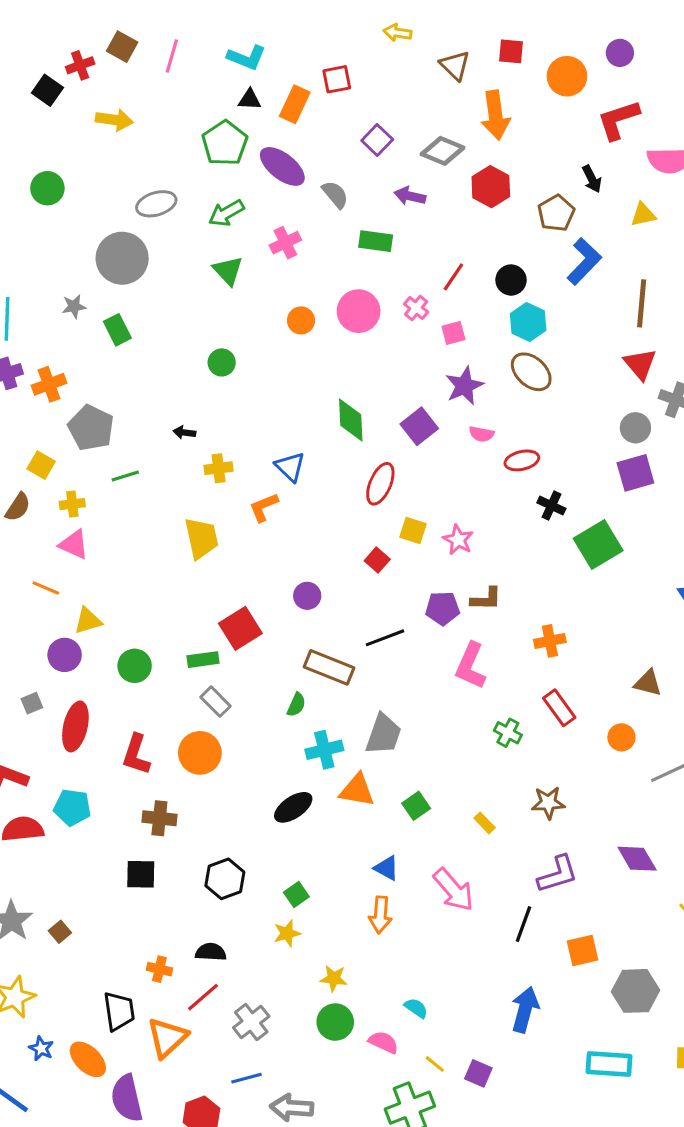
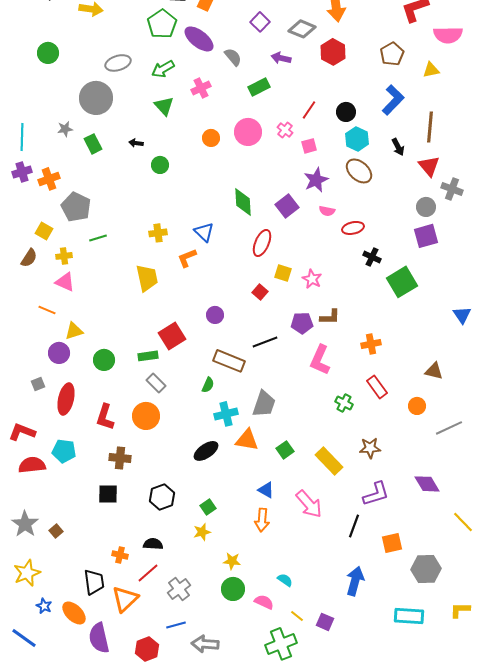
black arrow: (592, 179) -> (398, 147), moved
brown pentagon: (556, 213) -> (392, 54), moved
green rectangle: (376, 241) -> (259, 87), turned -35
black arrow: (184, 432) -> (136, 143), moved
yellow rectangle: (485, 823) -> (329, 461), size x2.0

